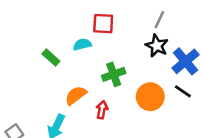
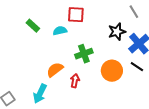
gray line: (159, 20) -> (134, 12), moved, turned -56
black star: (157, 46) -> (117, 32), turned 30
green rectangle: (51, 57) -> (33, 26), moved

